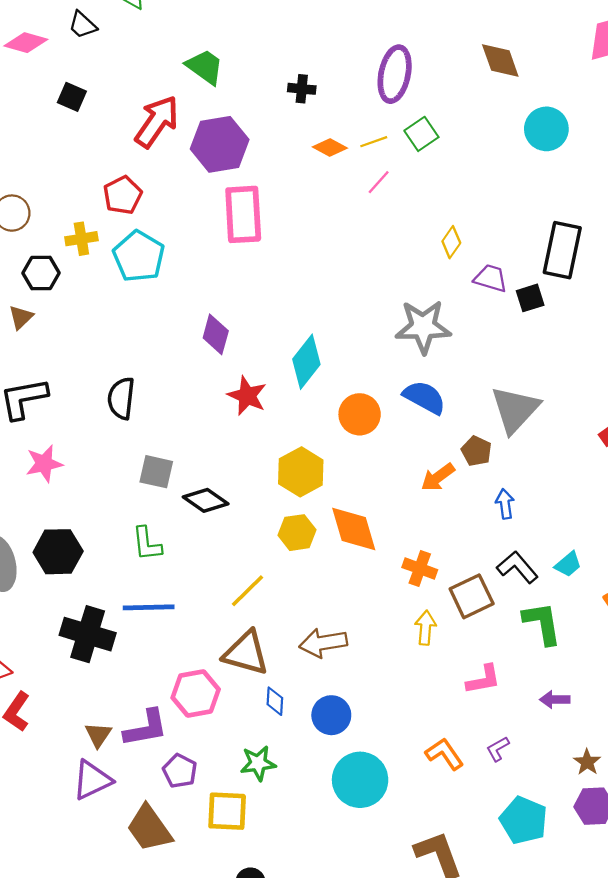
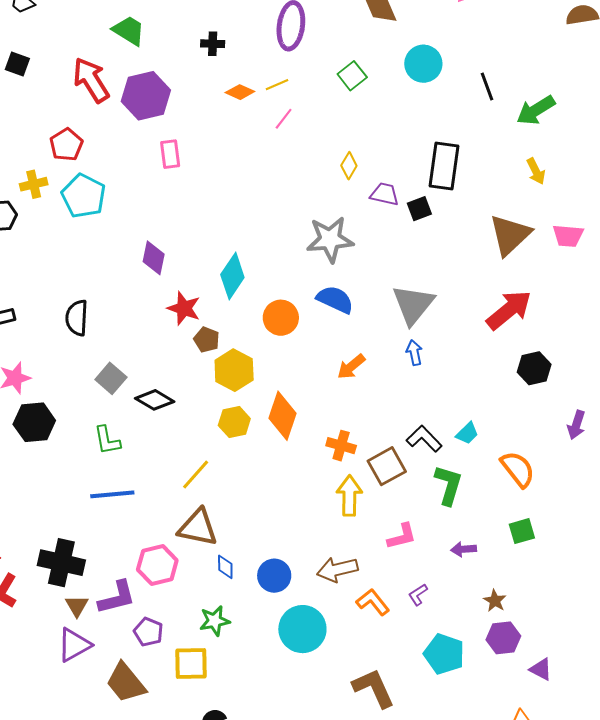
red arrow: (157, 122) -> (91, 80), turned -63
green square: (421, 134) -> (352, 76), moved
pink rectangle: (243, 214) -> (170, 154), size x0.6
brown pentagon: (476, 451) -> (207, 340), moved
gray square: (156, 472) -> (111, 378), turned 32
blue arrow: (505, 504) -> (414, 353), moved
orange diamond: (354, 529) -> (282, 416), turned 39
black hexagon: (58, 552) -> (34, 422), moved
green L-shape: (542, 623) -> (448, 485), turned 30
yellow arrow: (425, 628) -> (349, 496), size x1.4
black cross: (88, 634) -> (61, 563), moved
brown arrow: (323, 643) -> (337, 570), moved

